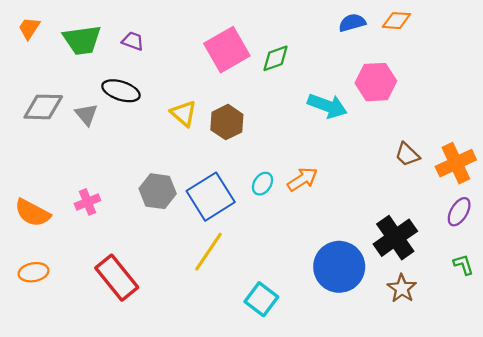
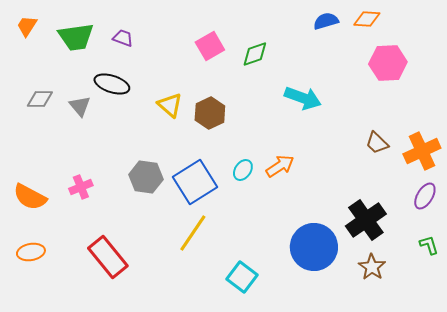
pink square: (227, 50) -> (210, 46), size x0.7
pink hexagon: (376, 82) -> (388, 63), moved
gray diamond: (43, 107) -> (40, 99), size x0.7

